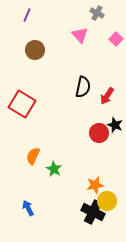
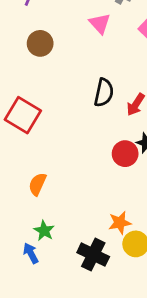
green star: (54, 169) -> (44, 231), moved
black cross: (93, 212) -> (93, 255), moved

